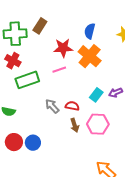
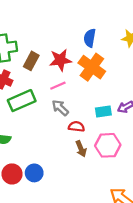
brown rectangle: (40, 26) -> (31, 61), moved
cyan rectangle: (96, 95) -> (103, 111), turned 48
gray arrow: (52, 106) -> (60, 108), moved

